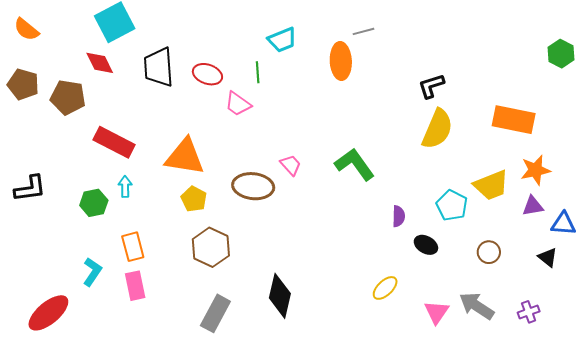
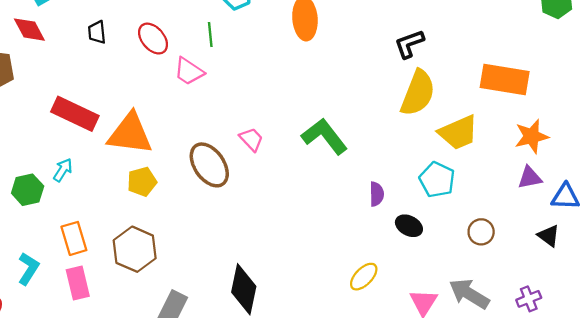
black trapezoid: (159, 67) -> (97, 32), size x0.5
red ellipse: (207, 74) -> (153, 39), turned 32
red rectangle: (114, 142) -> (75, 114), moved
yellow trapezoid: (491, 185) -> (458, 133), moved
brown ellipse: (253, 186) -> (209, 165), turned 51
cyan arrow: (125, 187) -> (63, 170), turned 35
yellow pentagon: (194, 199) -> (142, 182), turned 30
brown hexagon: (211, 247) -> (135, 249), moved

